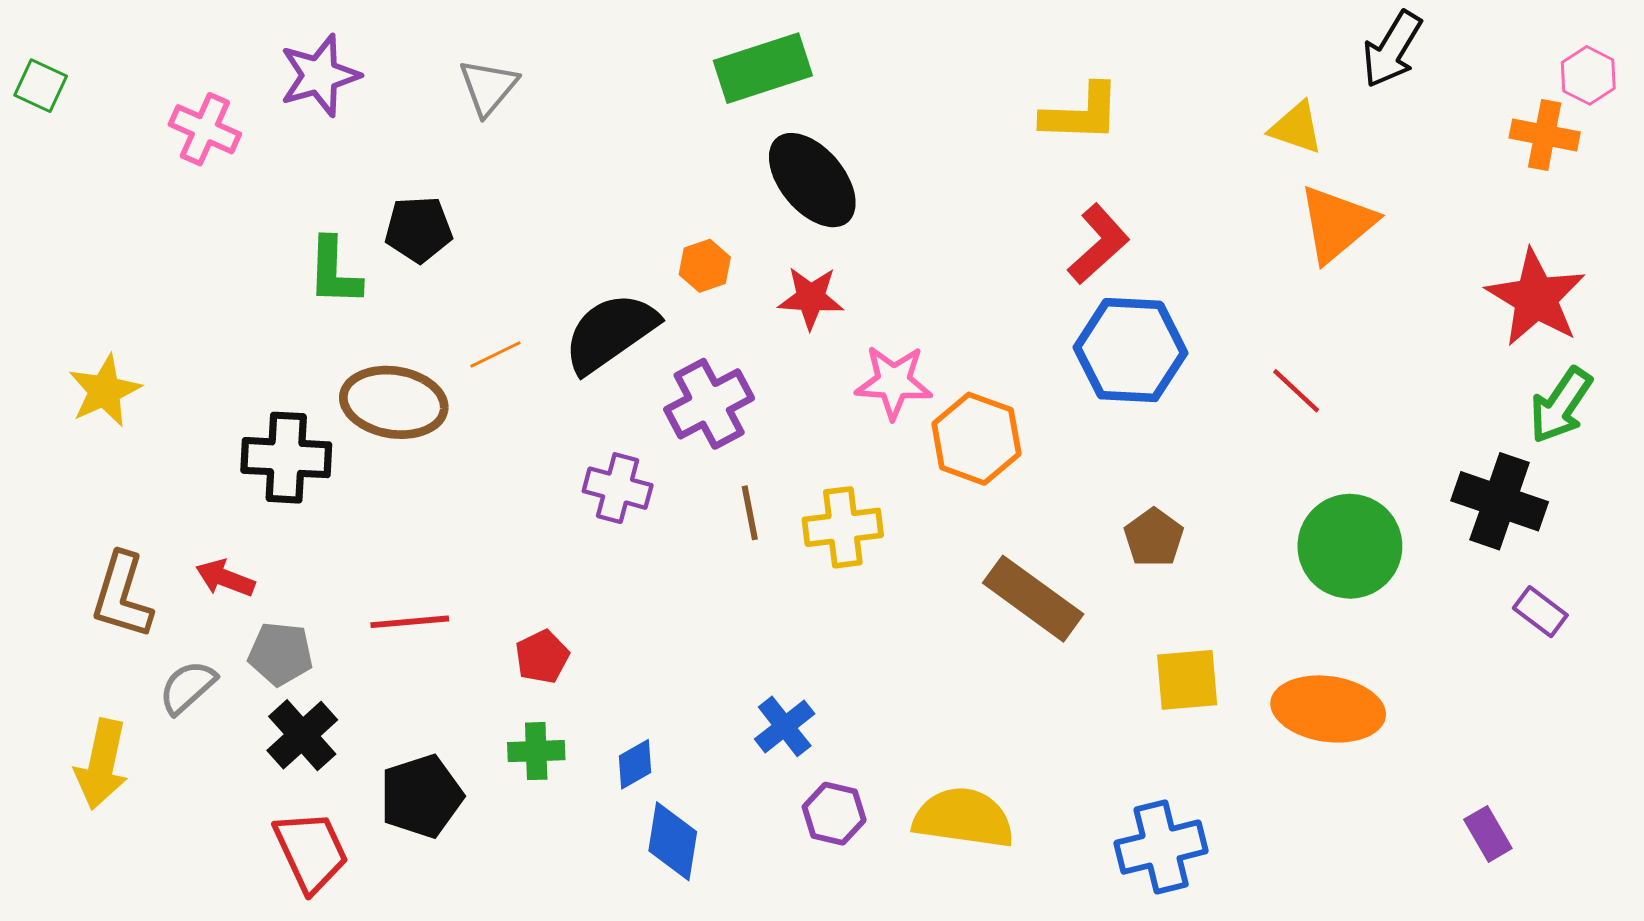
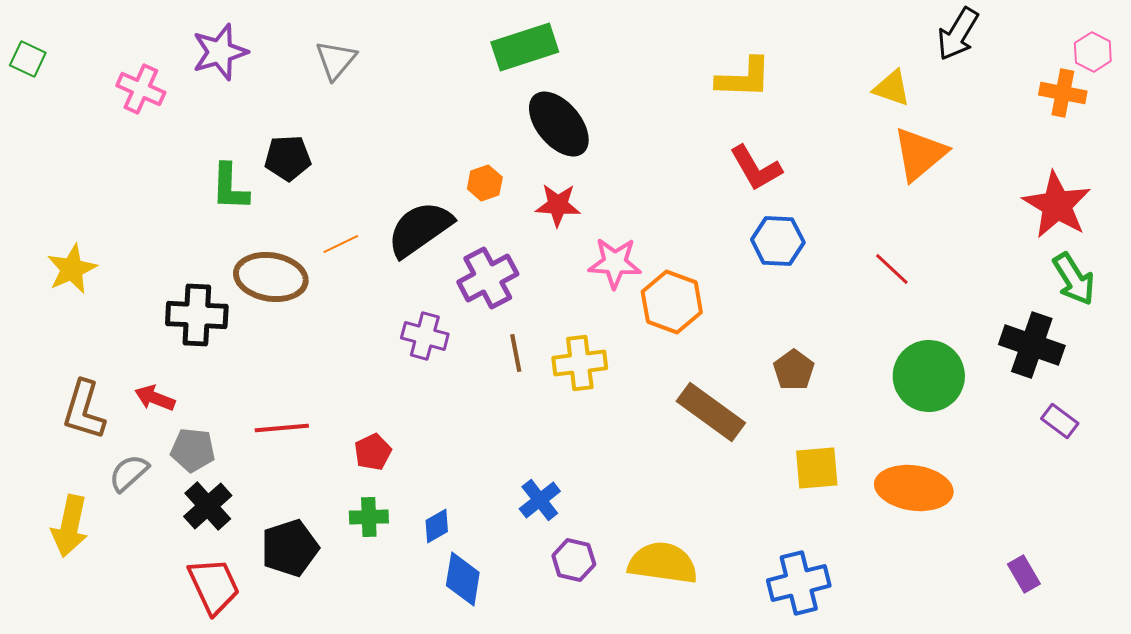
red L-shape: (1099, 244) -> (756, 168), turned 102
blue hexagon: (1131, 350) -> (778, 241), size x0.7
green arrow: (1561, 405) -> (1074, 279), turned -66

